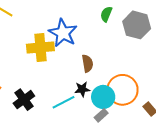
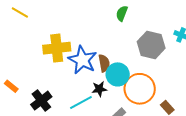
gray hexagon: (137, 25) -> (151, 45), moved
blue star: (63, 33) -> (82, 60), moved
cyan circle: (103, 97) -> (118, 74), moved

